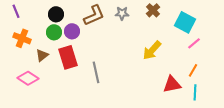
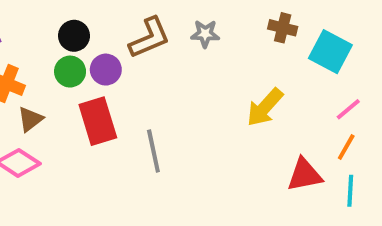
brown cross: (153, 10) -> (283, 28), moved, turned -32
pink line: (194, 43) -> (348, 109), moved
brown triangle: (42, 55) -> (30, 119), moved

